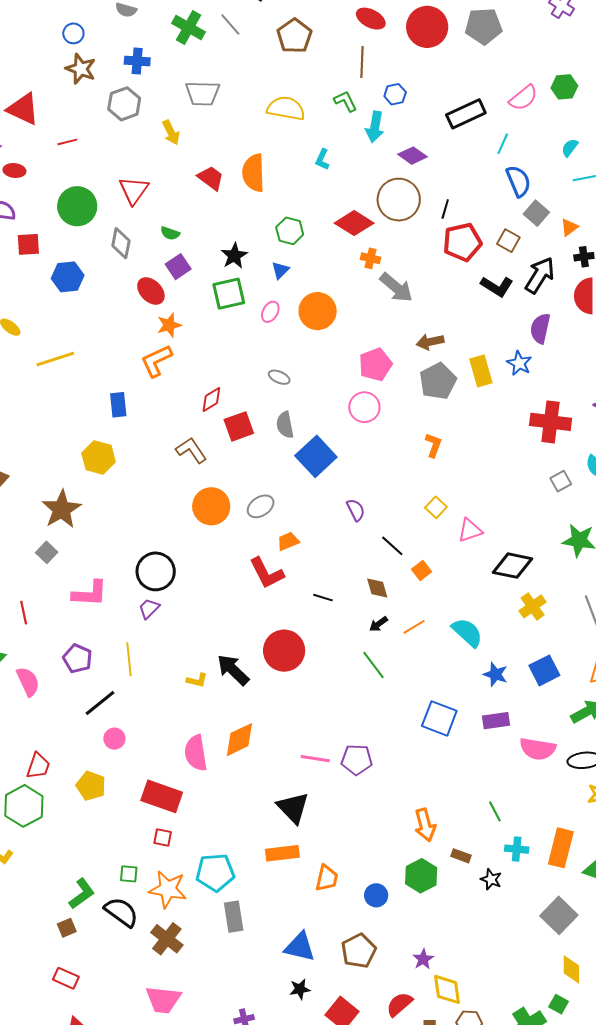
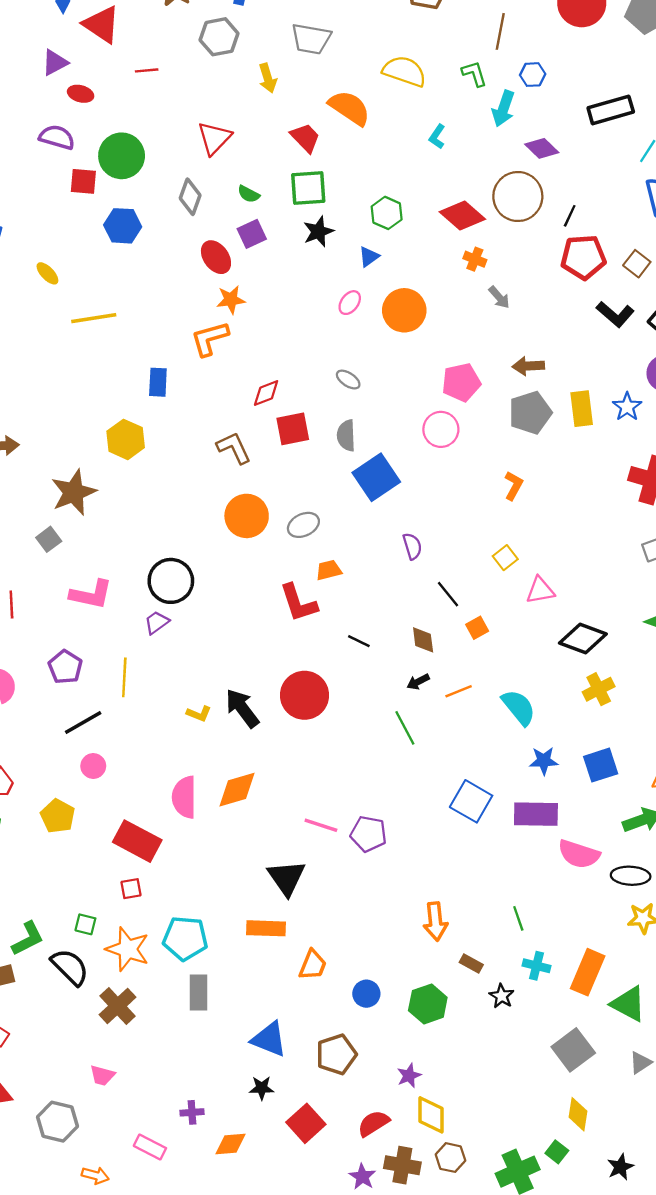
orange semicircle: (253, 173) -> (349, 108), moved, turned 117
green circle: (77, 206) -> (122, 156), moved
gray arrow: (396, 287) -> (499, 297), size x0.6
green square: (229, 294) -> (308, 188), moved
blue star: (495, 674) -> (544, 761), turned -30
purple rectangle: (496, 721) -> (536, 814), size x1.4
red square: (163, 838) -> (131, 889), turned -30
green hexagon: (421, 876) -> (428, 1004), moved
pink trapezoid: (163, 1000) -> (102, 1075), size x0.6

